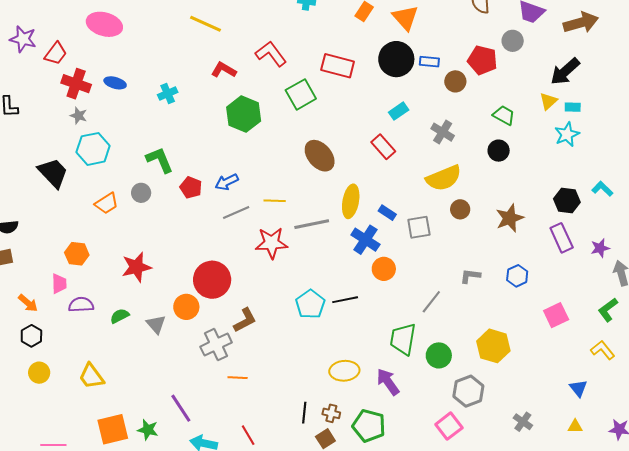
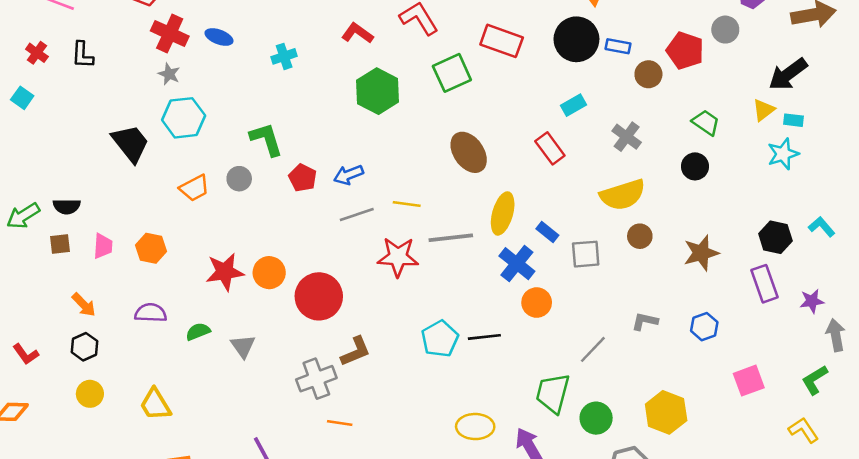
pink trapezoid: (59, 284) -> (103, 246), moved
orange circle: (186, 307) -> (269, 273), moved

